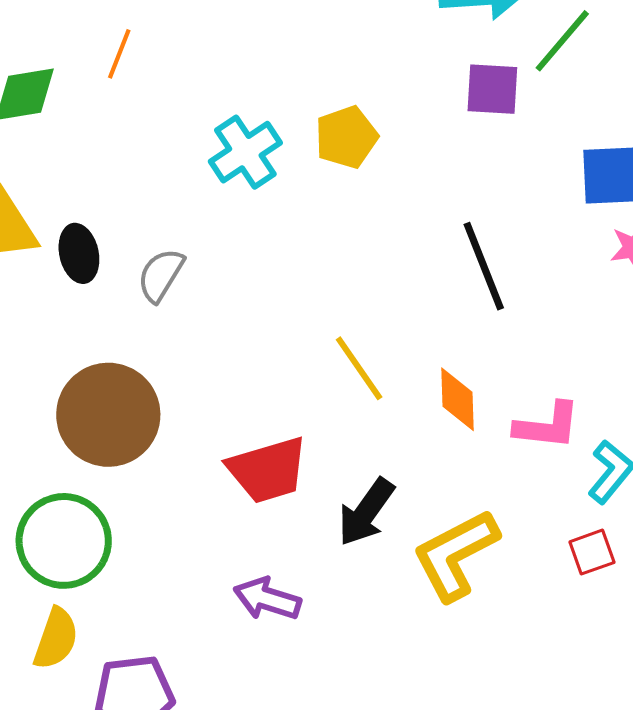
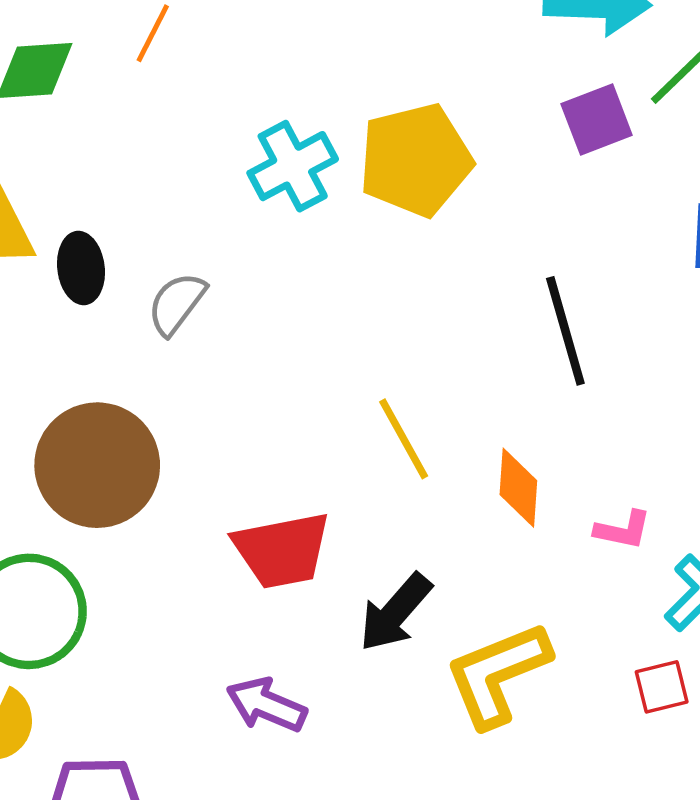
purple square: (492, 89) -> (597, 119), turned -30
yellow pentagon: (346, 137) -> (416, 160), size x1.5
pink L-shape: (547, 426) -> (623, 530), size x0.7

